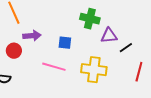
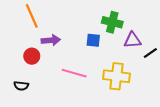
blue square: (65, 43) -> (93, 40), moved

